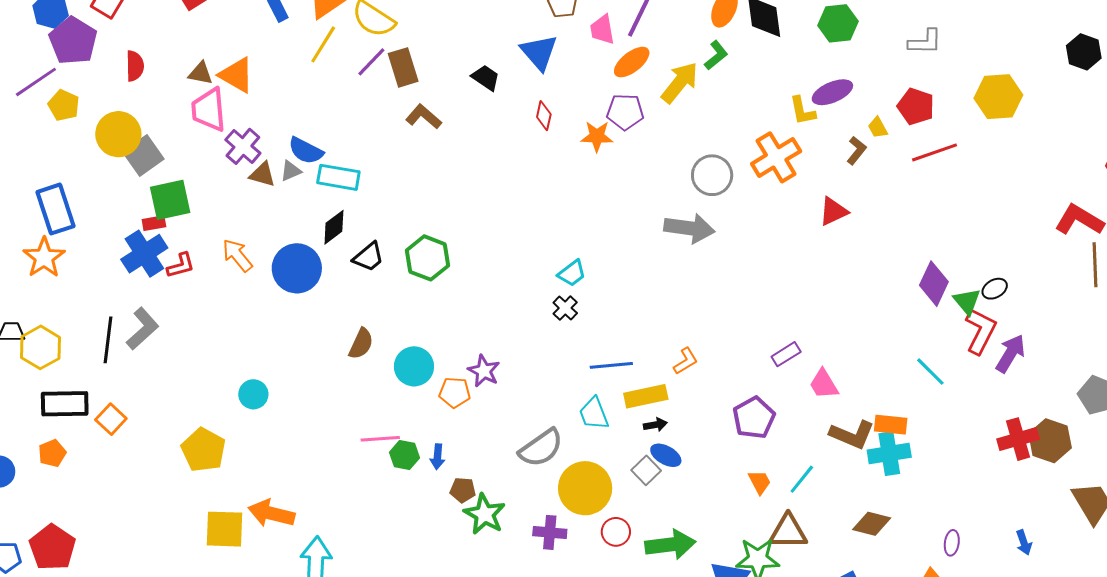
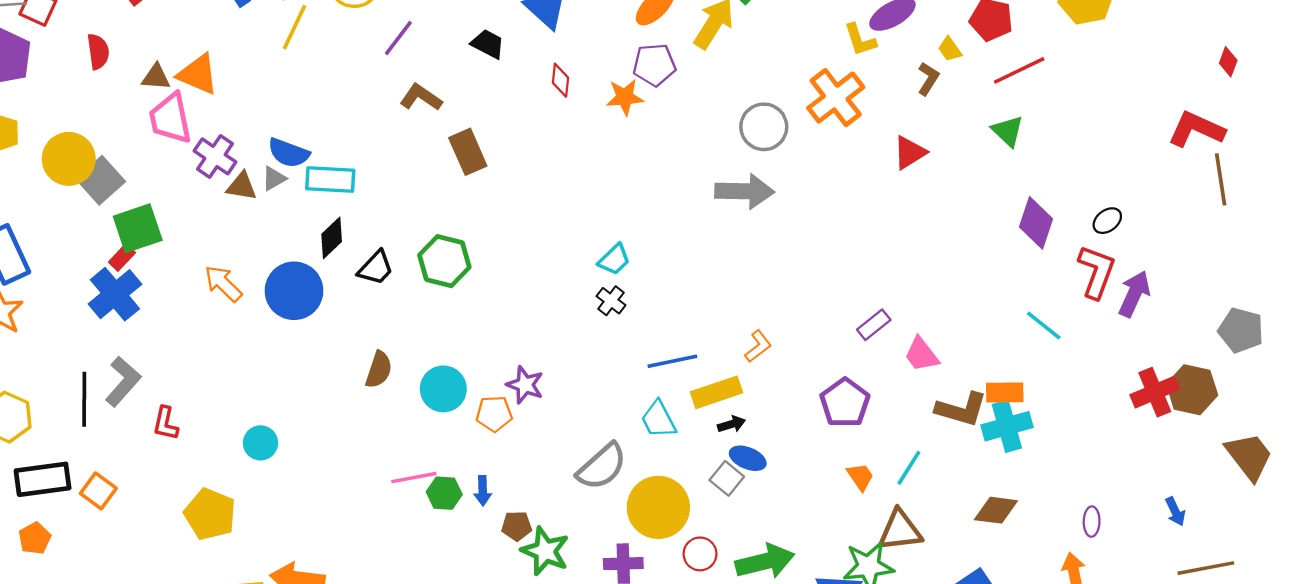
purple line: (371, 62) -> (398, 38), moved
red semicircle: (135, 66) -> (98, 52), moved
brown rectangle: (403, 67) -> (468, 152), moved
red rectangle: (154, 223) -> (122, 257), turned -30
red L-shape: (181, 265) -> (166, 423), moved, turned 124
green triangle: (967, 301) -> (1008, 131), moved

